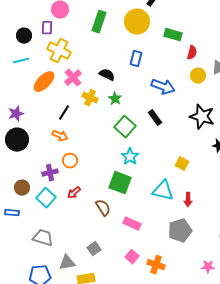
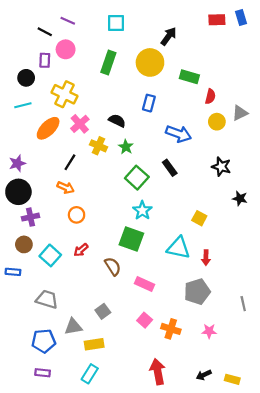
purple rectangle: (47, 28) -> (45, 60), moved
black star: (202, 117) -> (221, 167), size x0.7
purple cross: (50, 173) -> (30, 217), moved
pink star: (208, 267) -> (209, 331), moved

